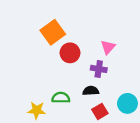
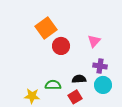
purple cross: (99, 69) -> (100, 66), moved
cyan circle: (127, 103) -> (103, 85), moved
red square: (100, 111) -> (75, 97), moved

